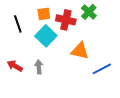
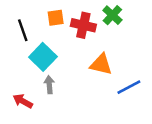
cyan square: (46, 36) -> (43, 57), moved
red arrow: (15, 66) -> (23, 101), moved

